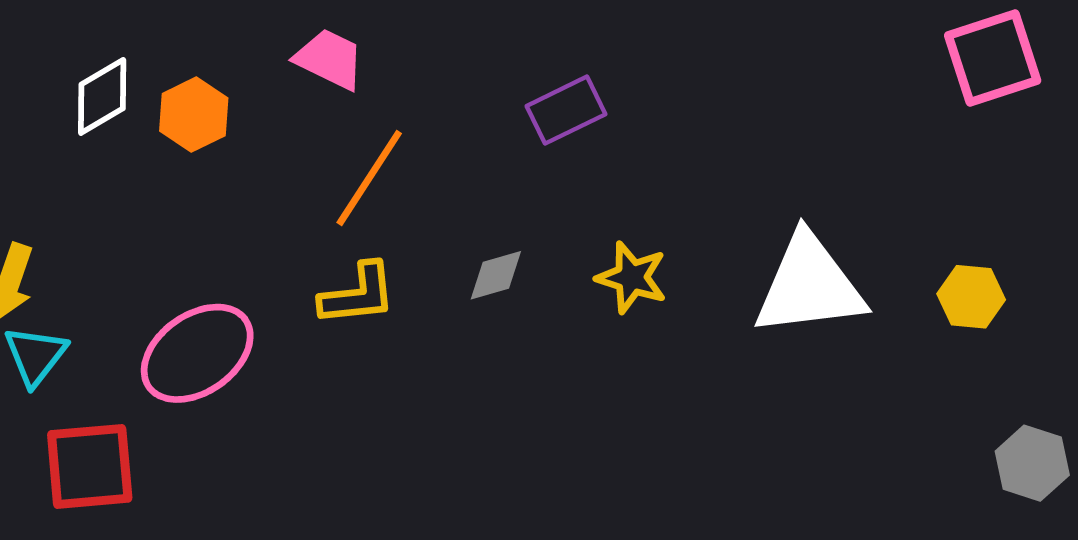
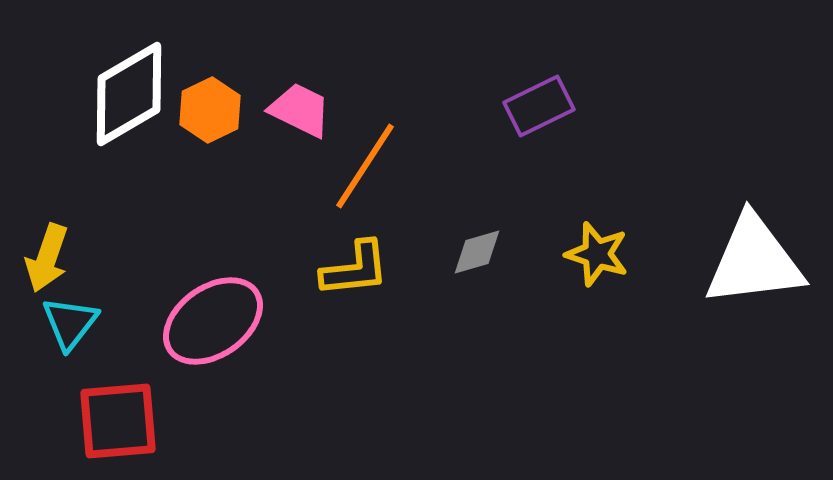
pink trapezoid: (330, 59) -> (300, 110), moved
white diamond: (102, 96) -> (129, 94), size x1.5

